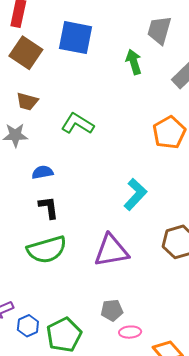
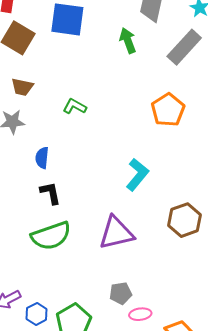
green L-shape: (78, 124) -> (75, 106), size x0.7
blue semicircle: (42, 172) -> (42, 158), turned -70

